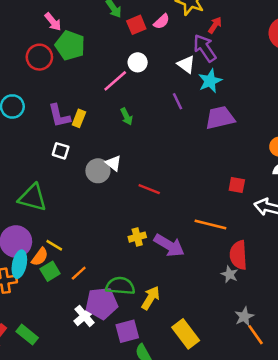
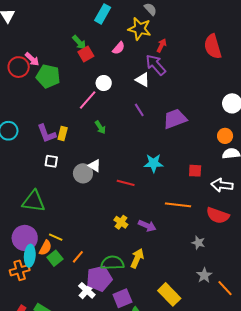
red square: (136, 25) -> (86, 54), moved
red circle: (39, 57) -> (19, 67), moved
cyan star: (210, 81) -> (154, 163), moved, turned 30
yellow cross: (137, 237) -> (121, 222), turned -32
purple arrow: (169, 245) -> (147, 226), size x0.7
red semicircle: (238, 255) -> (218, 215), moved, turned -60
yellow arrow: (151, 298) -> (137, 258), moved
gray star: (244, 317) -> (204, 275), moved

